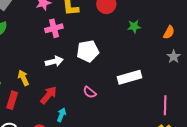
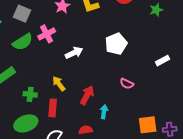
pink cross: (54, 28) -> (47, 34), moved
white arrow: (54, 61) -> (74, 53), moved
white rectangle: (130, 77) -> (162, 61), size x0.6

